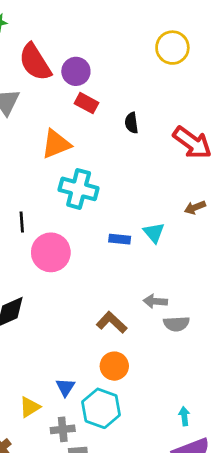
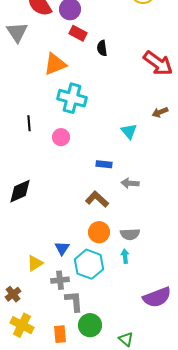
black semicircle: (131, 123) -> (102, 48), moved
blue rectangle: (120, 239) -> (104, 164), moved
pink circle: (51, 252) -> (61, 137), moved, size x0.6
gray semicircle: (176, 324) -> (130, 234), moved
cyan arrow: (184, 416) -> (125, 256), moved

